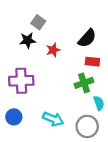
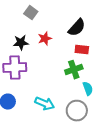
black star: (28, 40) -> (21, 43), moved

